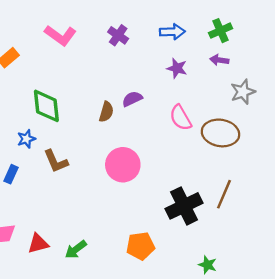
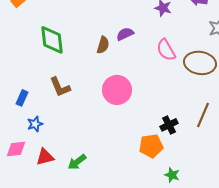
blue star: (26, 139) -> (35, 124), moved
black cross: (184, 206) -> (169, 125), size x0.6
orange pentagon: (140, 246) -> (151, 146), moved
green star: (208, 265) -> (172, 175), moved

